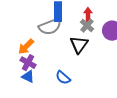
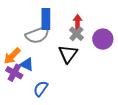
blue triangle: (28, 77) -> (27, 64), moved
blue semicircle: (63, 78) -> (41, 89), moved, turned 84

